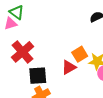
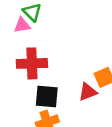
red cross: (22, 52) -> (32, 63), turned 30

